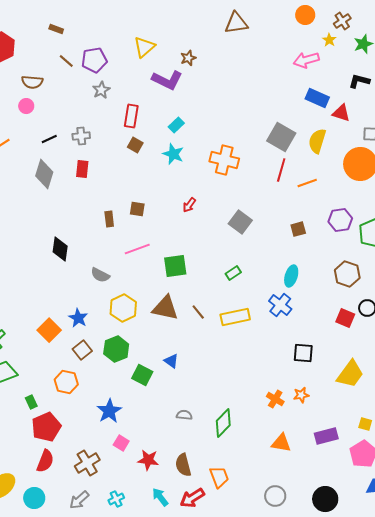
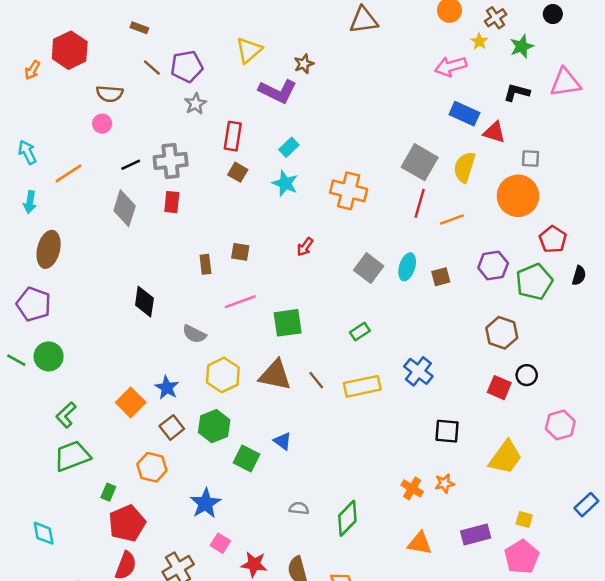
gray cross: (81, 136) -> (171, 161), size x1.5
cyan ellipse: (291, 276) -> (407, 267), moved
green rectangle: (31, 402) -> (108, 492), turned 48

